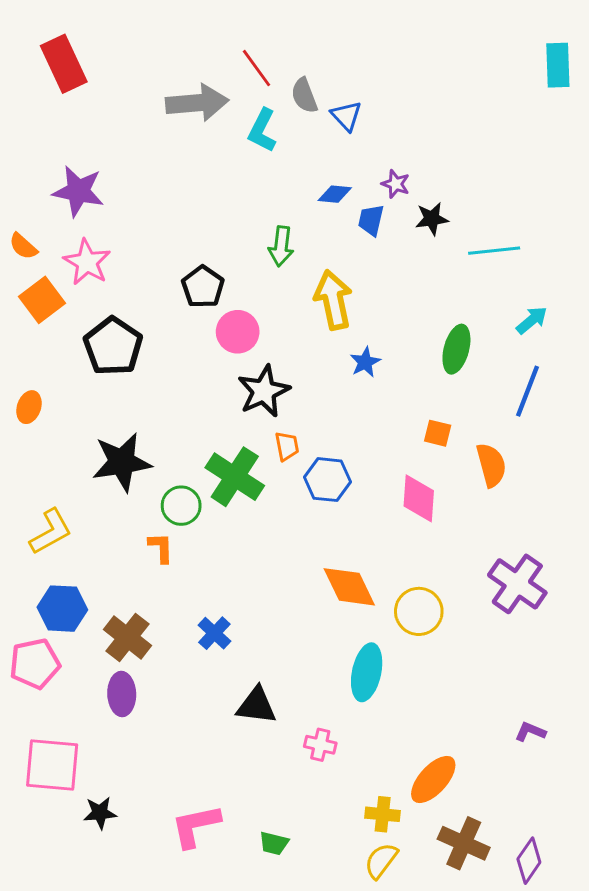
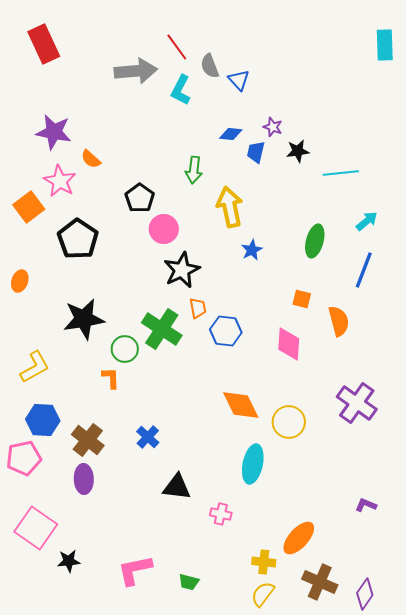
orange semicircle: (23, 246) -> (91, 159), moved
pink square: (52, 765) -> (36, 528), turned 30

